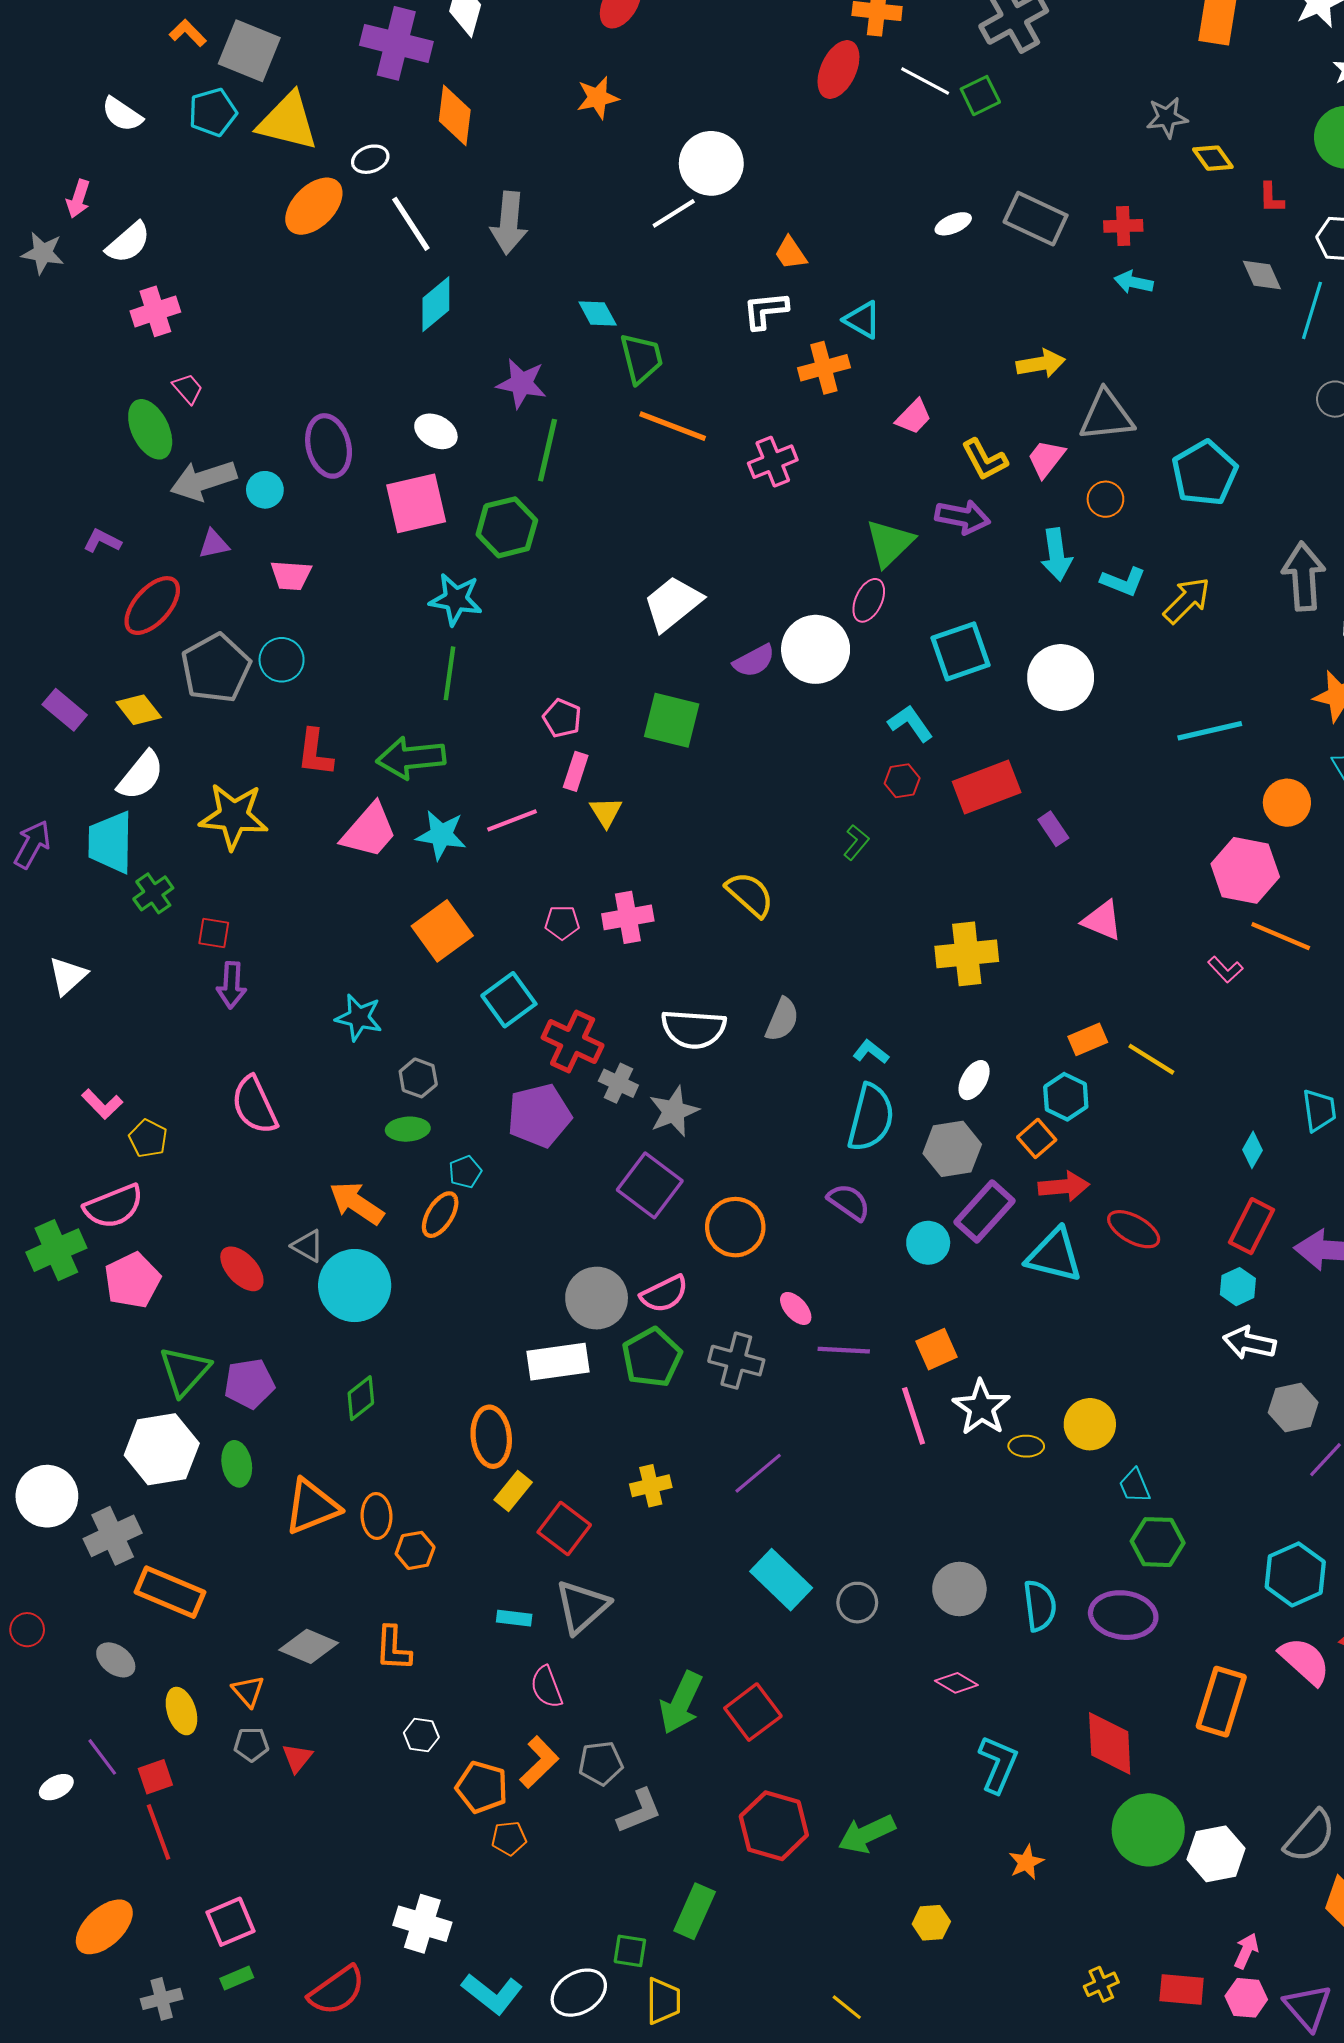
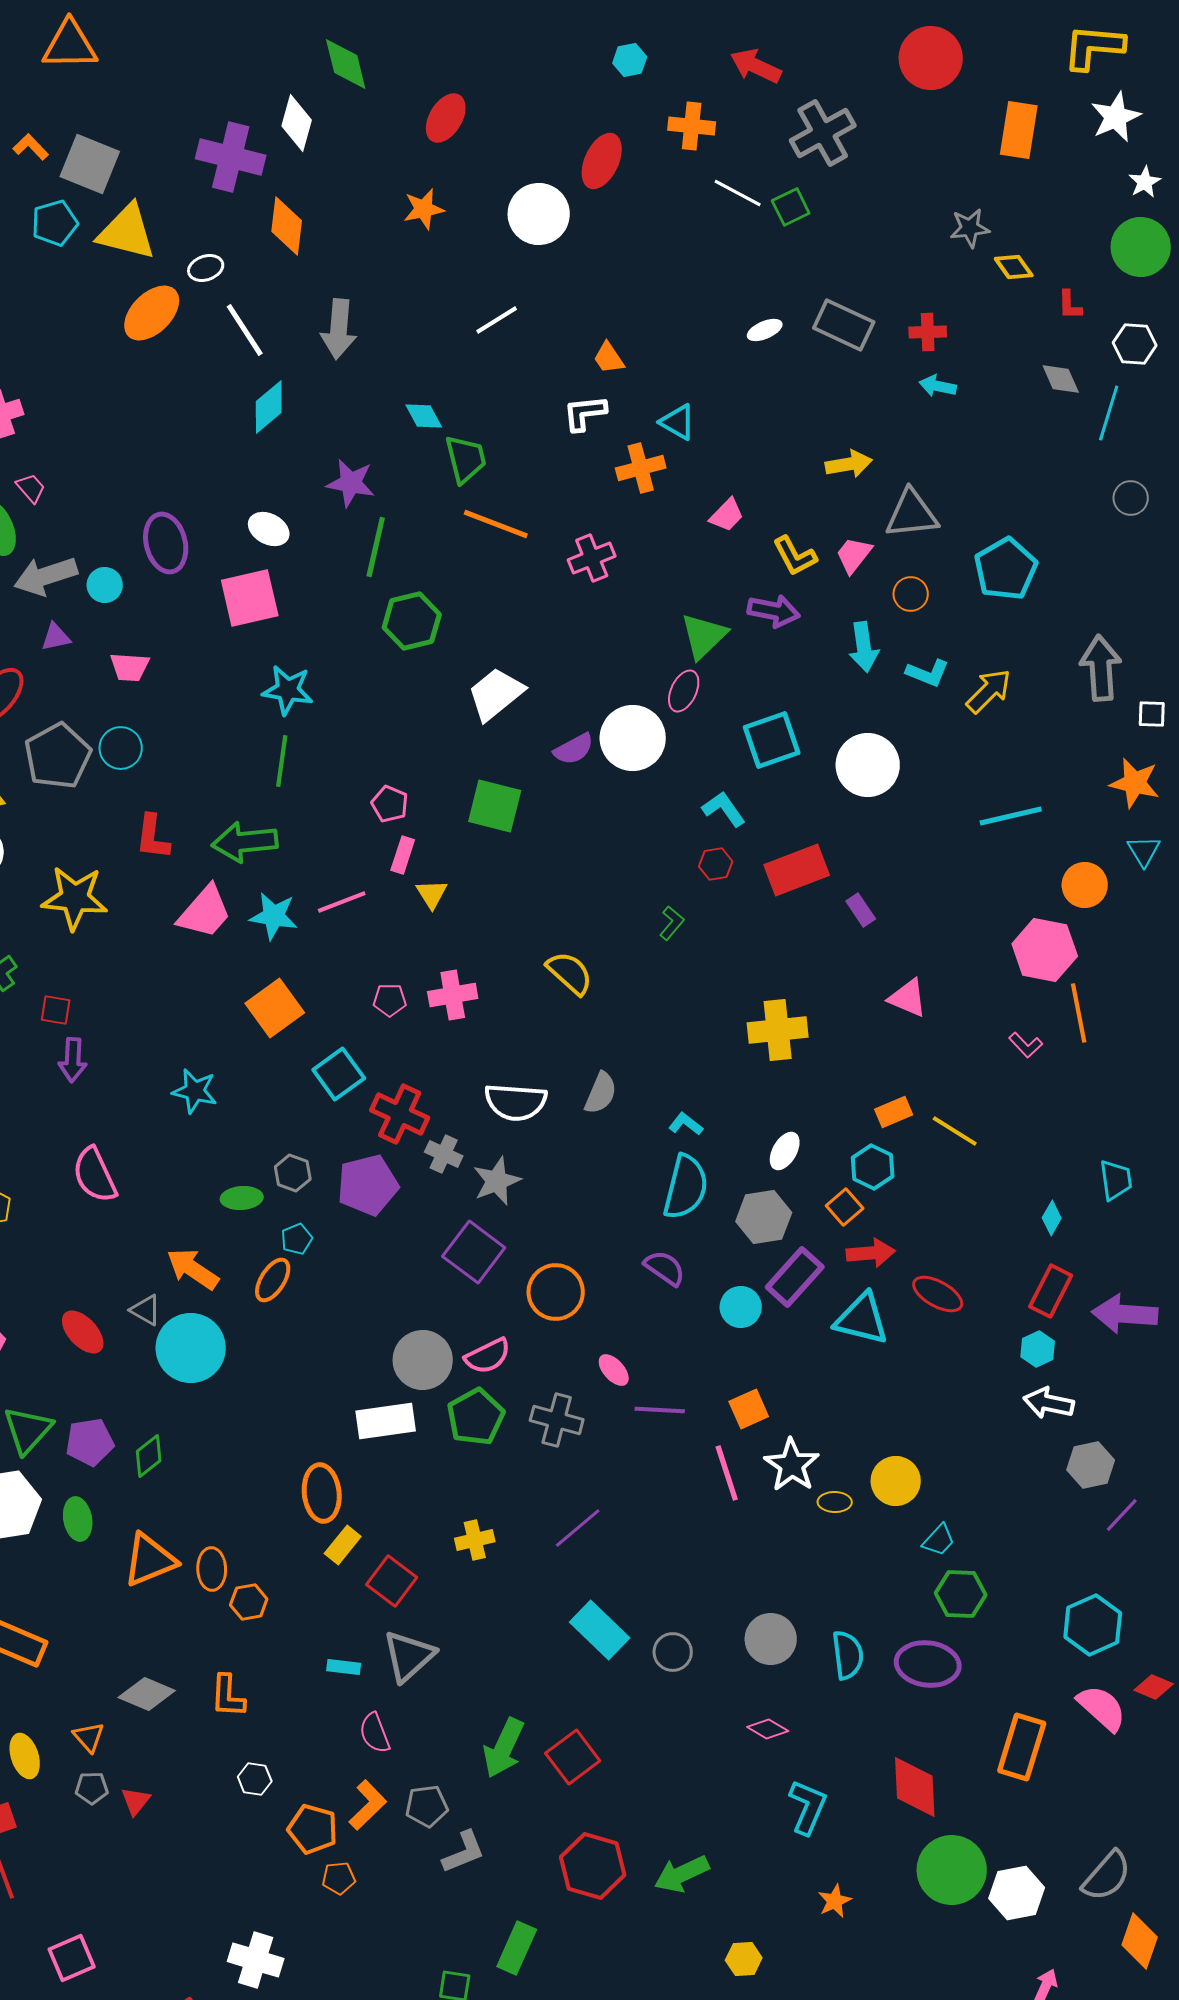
red ellipse: (838, 69) -> (602, 161), moved
white circle: (711, 163) -> (539, 214), moved
green hexagon: (507, 527) -> (412, 621), moved
orange line: (1281, 936) -> (1079, 1013), turned 56
gray hexagon: (418, 1078) -> (293, 1173), moved
green diamond: (361, 1398) -> (149, 1456), moved
cyan trapezoid: (1135, 1486) -> (939, 1540), turned -114

